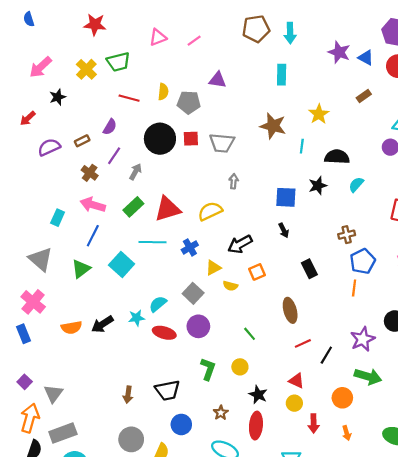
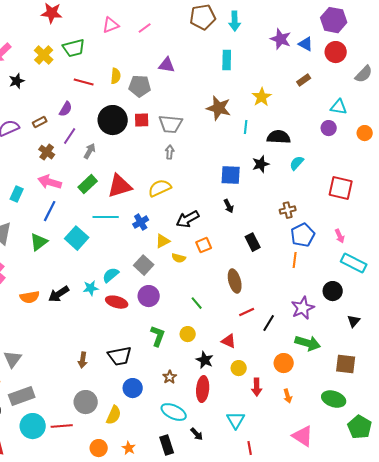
gray arrow: (234, 181) -> (170, 152), moved
red triangle: (296, 381) -> (229, 341), moved

